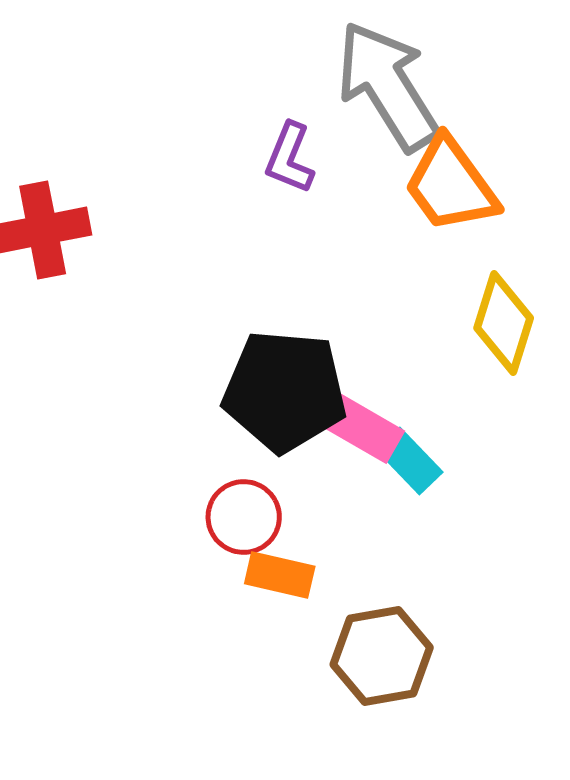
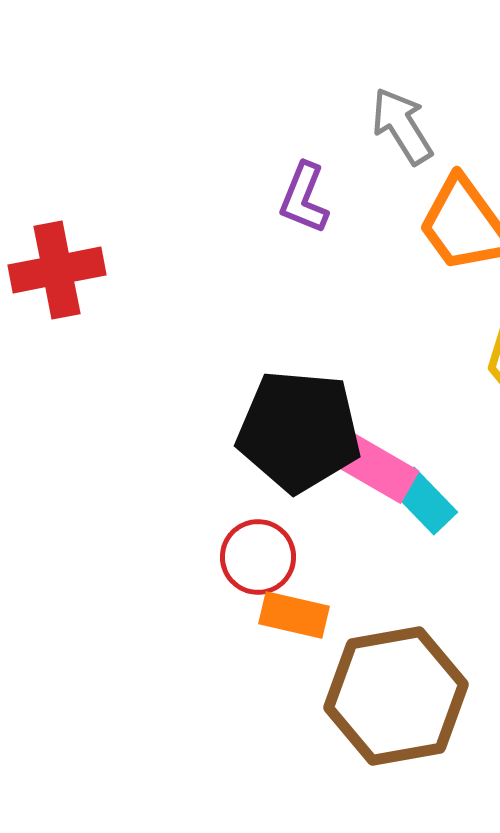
gray arrow: (388, 86) -> (402, 126), size x0.6
brown hexagon: (382, 656) -> (396, 696), size x1.4

